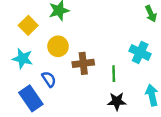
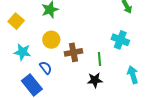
yellow square: (28, 25) -> (16, 21), moved
black star: (117, 101) -> (95, 80), moved

